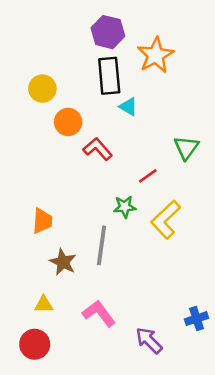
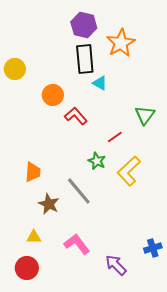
yellow circle: (42, 89) -> (15, 69), moved
green star: (125, 207) -> (97, 161), turned 30
gray line: (101, 245) -> (79, 191), turned -48

